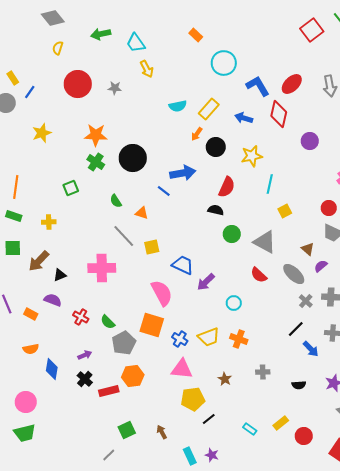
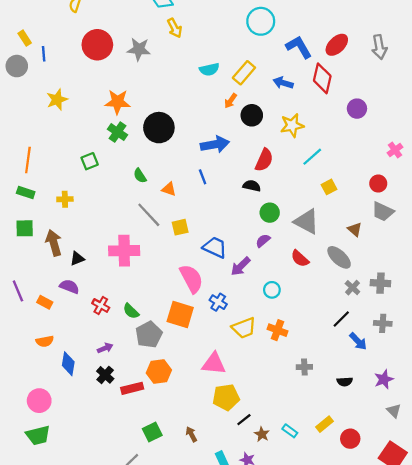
gray star: (115, 88) -> (139, 49), size x1.5
blue line: (30, 92) -> (44, 54), turned -40
cyan line: (270, 184) -> (312, 157), turned 36
blue line: (164, 191) -> (203, 177), moved, turned 32
brown arrow: (39, 261) -> (54, 243), turned 120
purple semicircle: (321, 266) -> (263, 241), moved
blue cross: (180, 339) -> (218, 302), moved
brown star: (225, 379) -> (262, 434), moved

